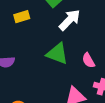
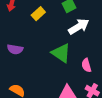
yellow rectangle: (22, 17) -> (38, 14), turned -40

